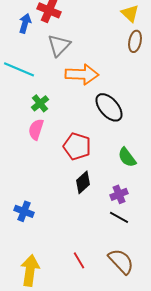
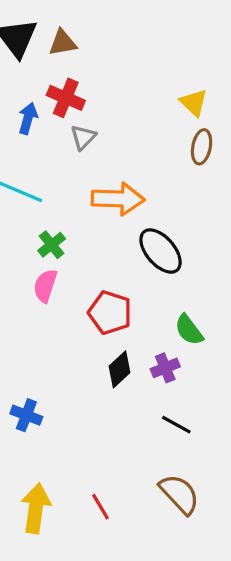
gray triangle: (59, 45) -> (83, 137), moved, size x0.7
purple cross: (119, 194) -> (165, 368), moved
red line: (79, 260) -> (101, 507), moved

